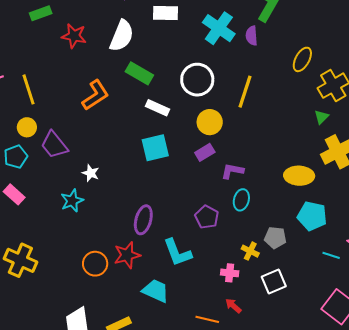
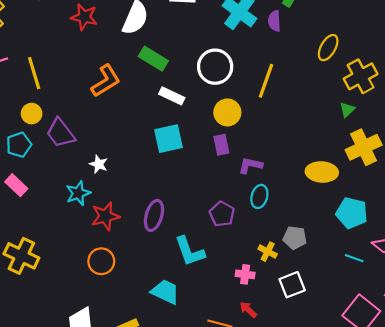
purple rectangle: (205, 152) -> (221, 145), turned -72
cyan pentagon: (312, 216) -> (352, 213), moved
red star: (127, 255) -> (105, 216), moved

